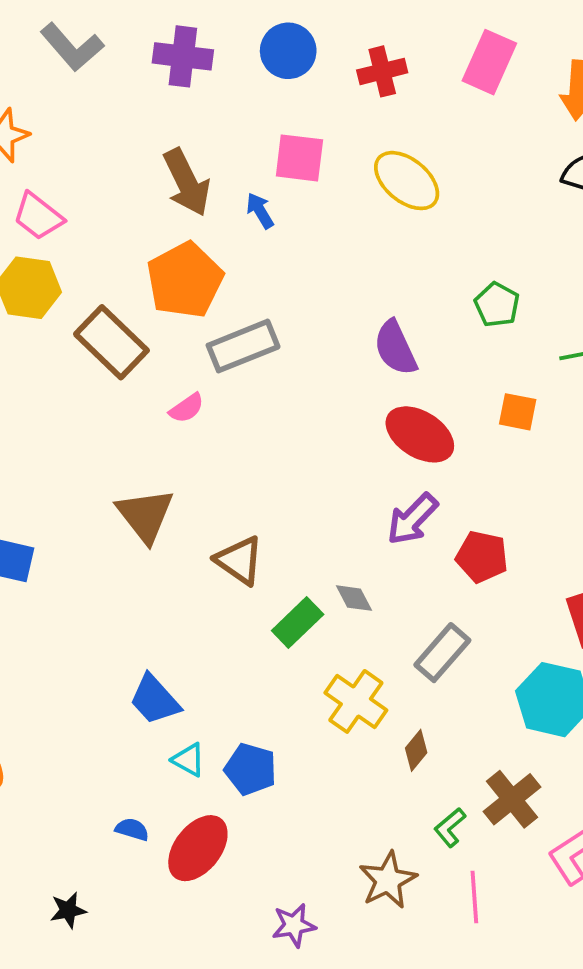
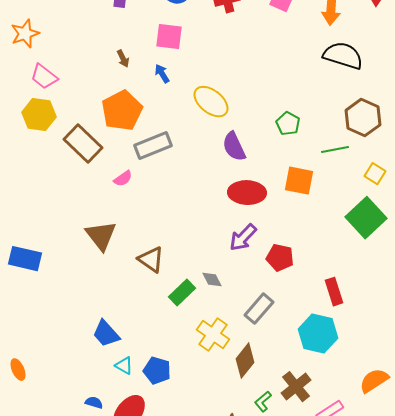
pink square: (299, 158) -> (169, 37), moved
yellow ellipse: (407, 181) -> (211, 102), moved
brown arrow: (187, 182) -> (123, 59), size x0.5
orange square: (518, 412) -> (299, 181), size x1.4
red ellipse: (420, 434) -> (247, 193), turned -30
brown diamond: (416, 750) -> (245, 361), size x1.6

